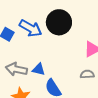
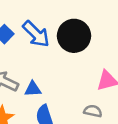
blue triangle: (39, 69) -> (33, 89), turned -32

